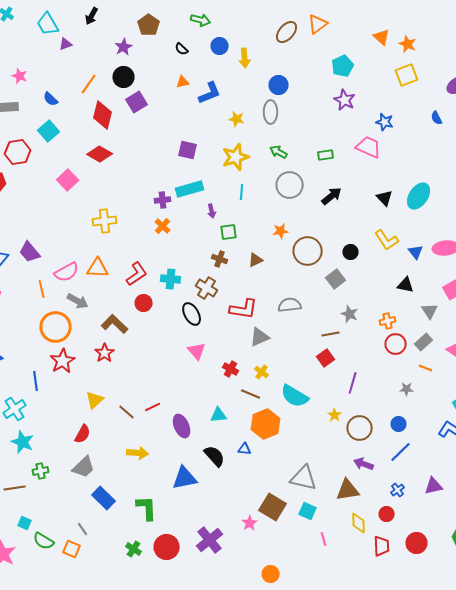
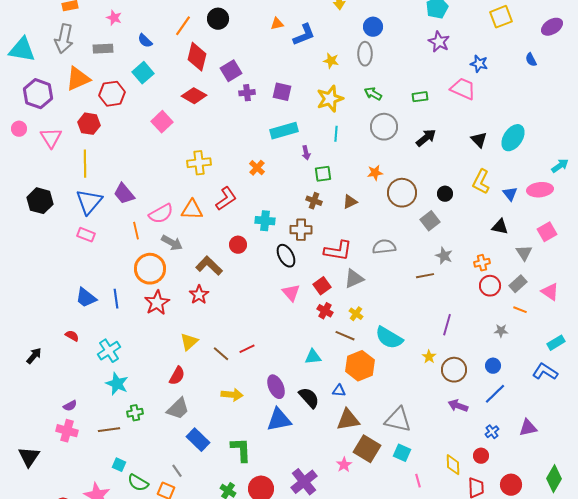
purple square: (137, 102) -> (231, 71), moved
purple cross: (163, 200) -> (247, 93), moved
yellow L-shape: (387, 240) -> (481, 182), turned 60
red L-shape: (137, 274) -> (226, 199), moved
brown cross: (207, 288) -> (301, 230), turned -30
red square: (326, 358) -> (322, 286), moved
blue line: (36, 381) -> (116, 299), moved
purple ellipse: (182, 426) -> (276, 387), moved
brown triangle: (348, 490) -> (348, 420), moved

